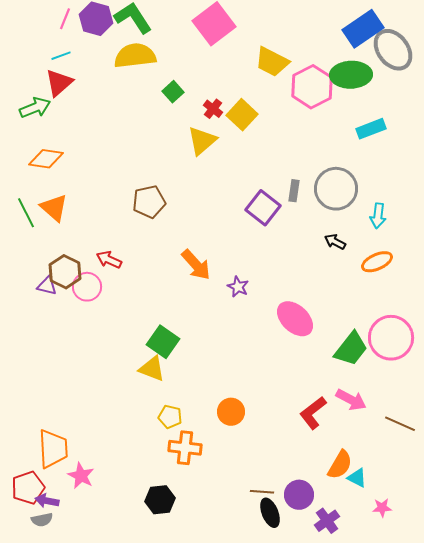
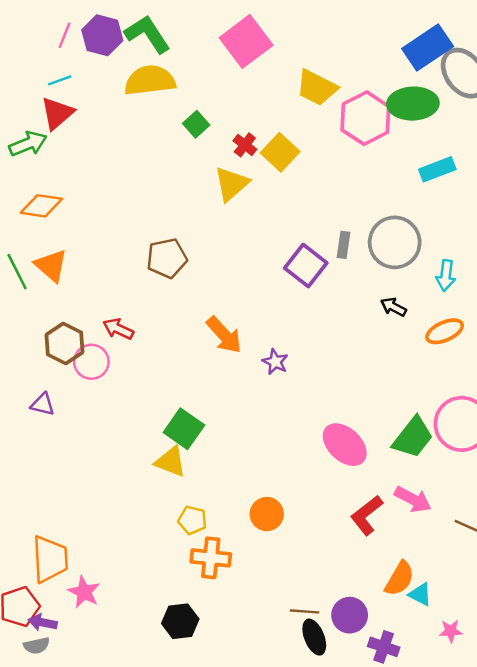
purple triangle: (47, 286) -> (43, 404), moved
pink ellipse: (295, 319) -> (345, 445), moved
purple cross: (327, 521) -> (384, 647), turned -35

